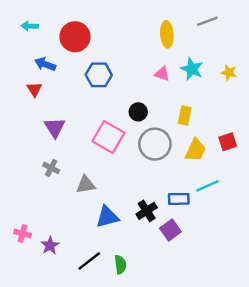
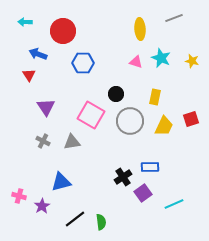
gray triangle: (86, 185) -> (72, 142), moved
cyan line: (207, 186) -> (174, 204), moved
blue triangle: (107, 217) -> (61, 182), moved

